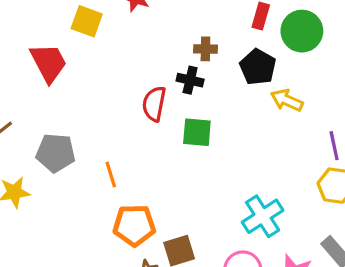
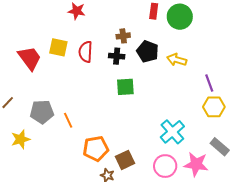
yellow square: (87, 21) -> (58, 47), moved
black pentagon: (258, 67) -> (148, 51), moved
red semicircle: (154, 104) -> (86, 52), moved
orange line: (111, 174) -> (68, 120), moved

